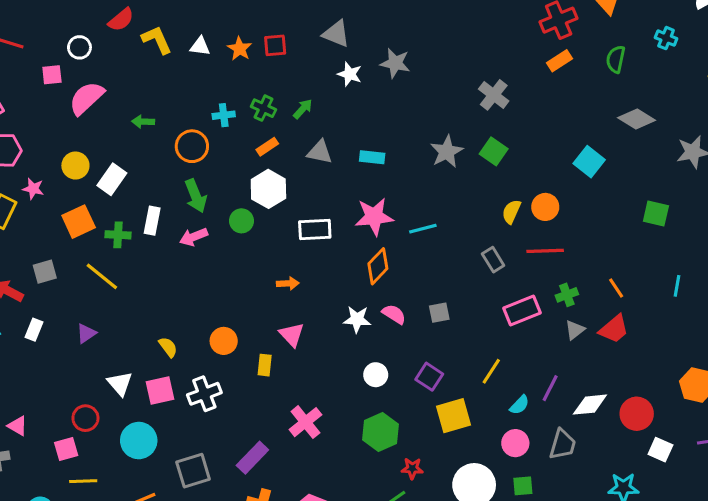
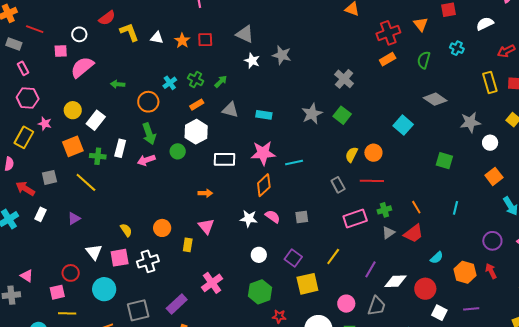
cyan cross: (224, 115) -> (170, 83), turned -32
cyan semicircle: (519, 405) -> (437, 258), moved

